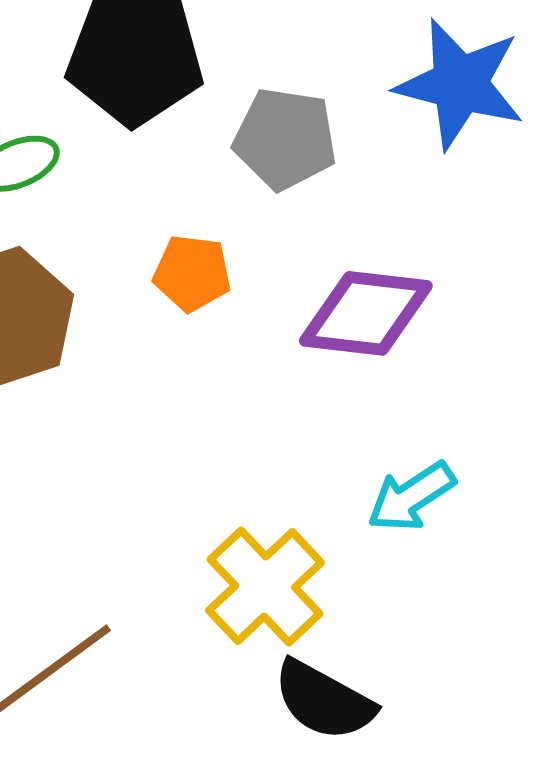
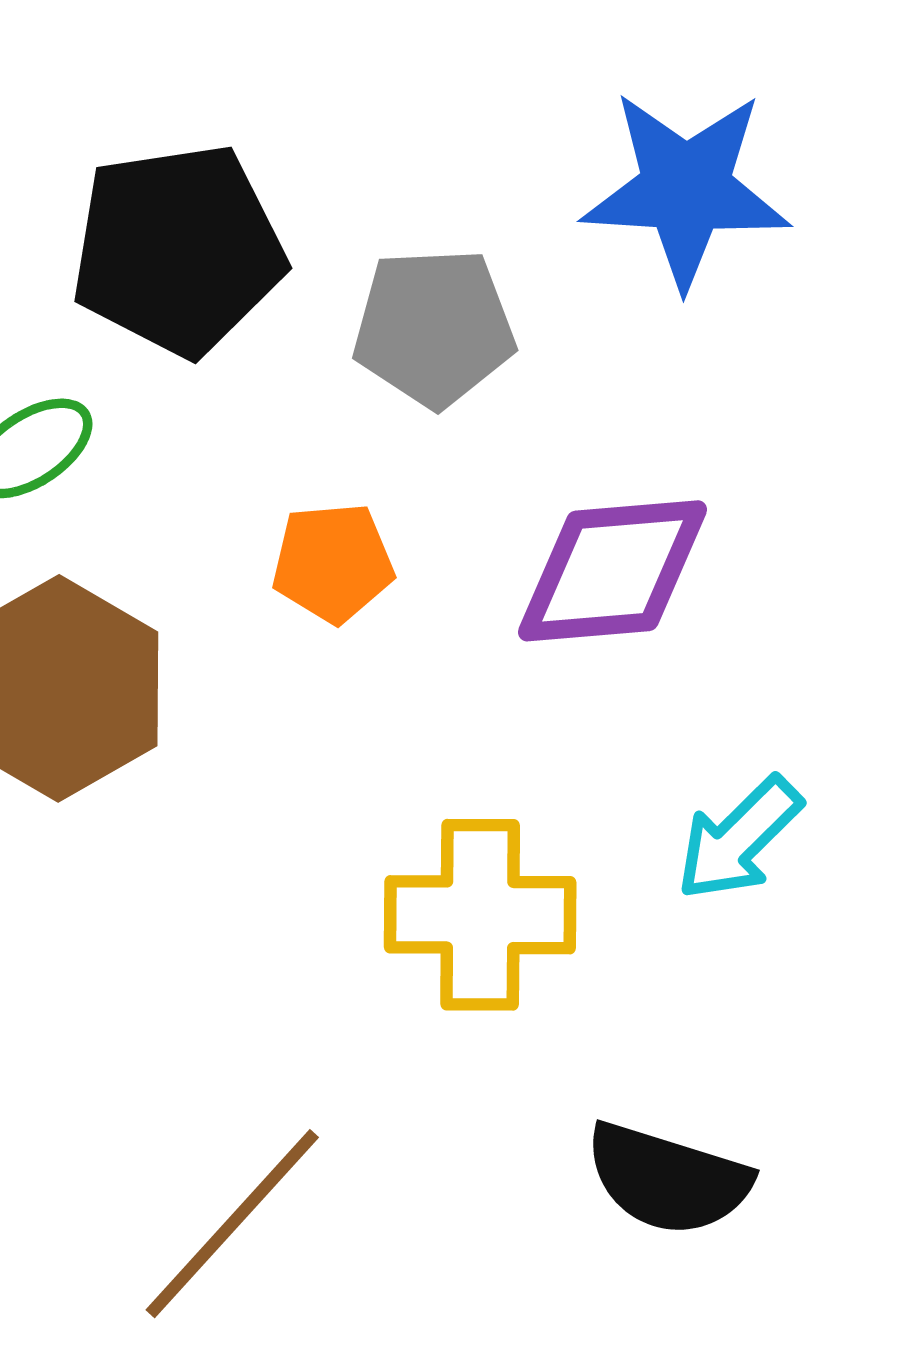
yellow cross: (265, 586) -> (480, 915), moved, turned -35

